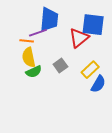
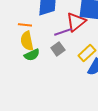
purple line: (38, 33) -> (63, 32), moved

